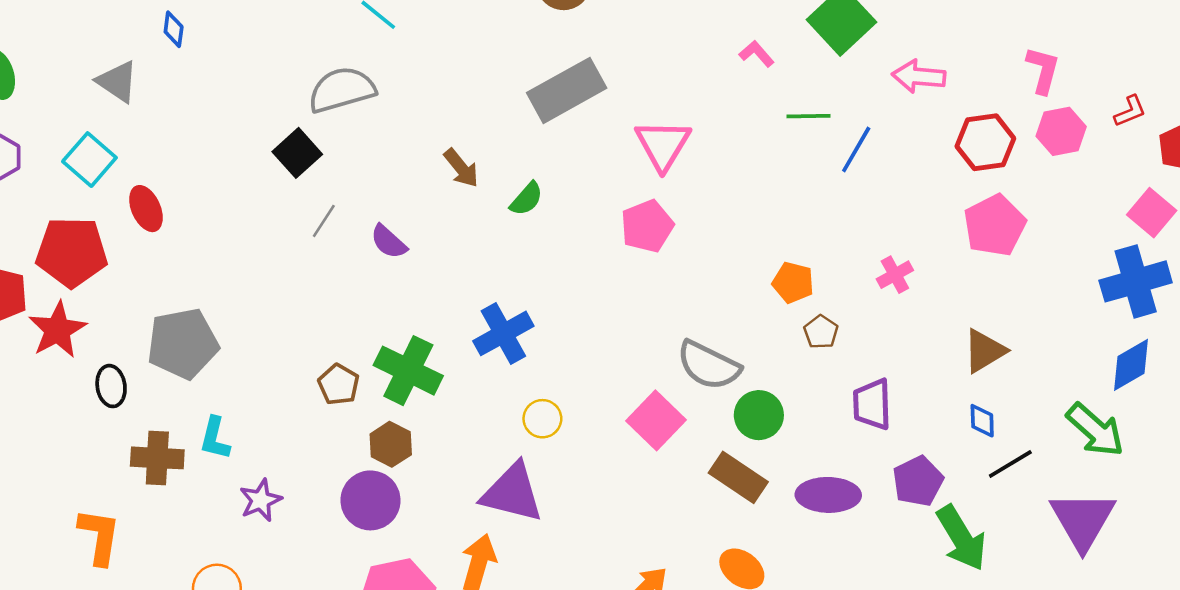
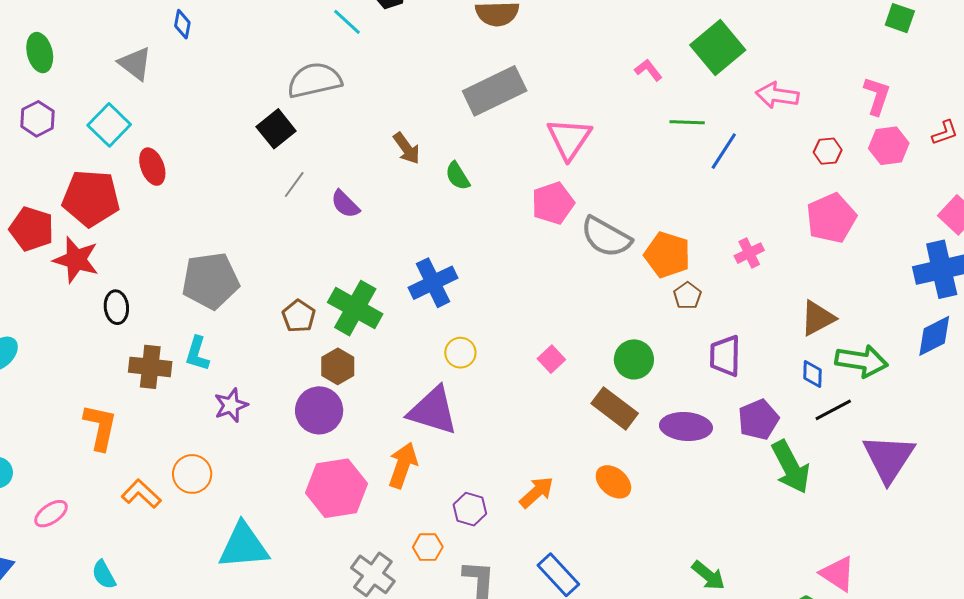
red hexagon: (985, 142) -> (828, 151), size x0.6
green semicircle: (527, 199) -> (458, 176), turned 104
orange pentagon: (793, 283) -> (667, 255), size x1.4
red star: (58, 330) -> (76, 260), turned -30
gray pentagon: (183, 344) -> (210, 281), moved
gray semicircle: (709, 365) -> (606, 237), moved
pink square: (656, 420) -> (551, 359), size x0.6
green arrow: (1095, 430) -> (862, 361), moved, turned -36

